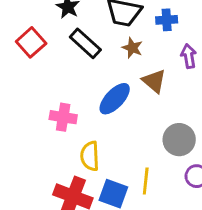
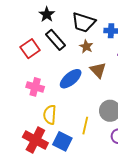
red square: (31, 42) -> (30, 49), moved
yellow line: (146, 181) -> (85, 126), moved

